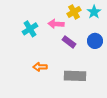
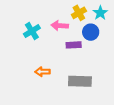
blue circle: (95, 41) -> (91, 32), moved
purple rectangle: (69, 42) -> (74, 45), turned -40

